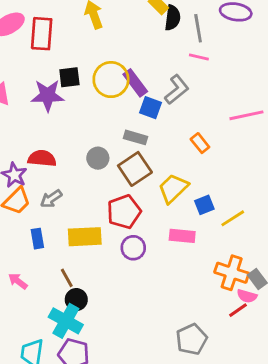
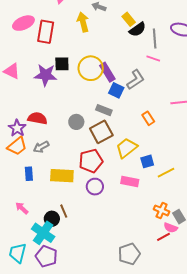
black semicircle: (172, 18) -> (138, 29), turned 42
orange cross: (232, 273) -> (162, 210), size x0.7
brown line: (67, 278) -> (64, 211), moved
pink arrow: (18, 281) -> (22, 208), moved

